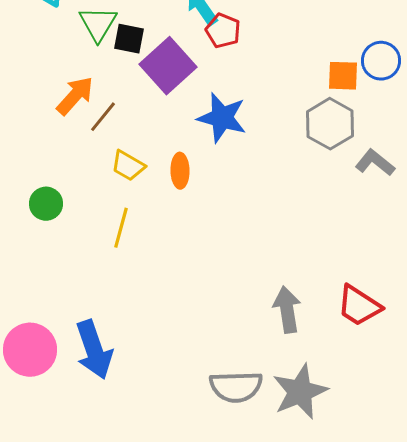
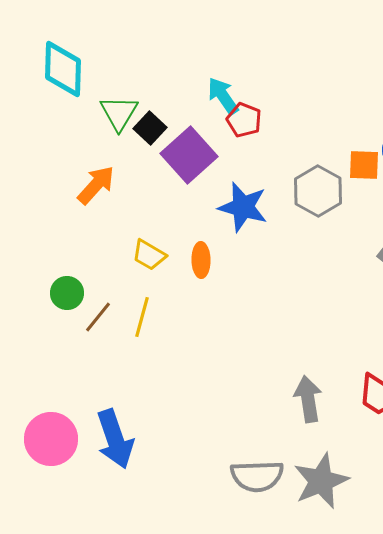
black square: (129, 39) -> (150, 128), turned 32
brown line: (103, 117) -> (98, 317), moved
gray hexagon: (330, 124) -> (318, 191), moved

